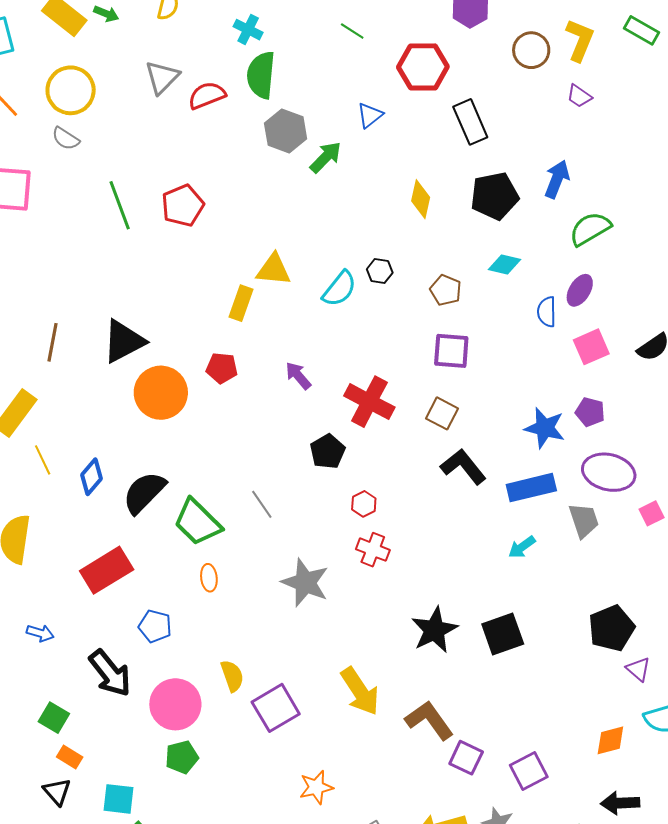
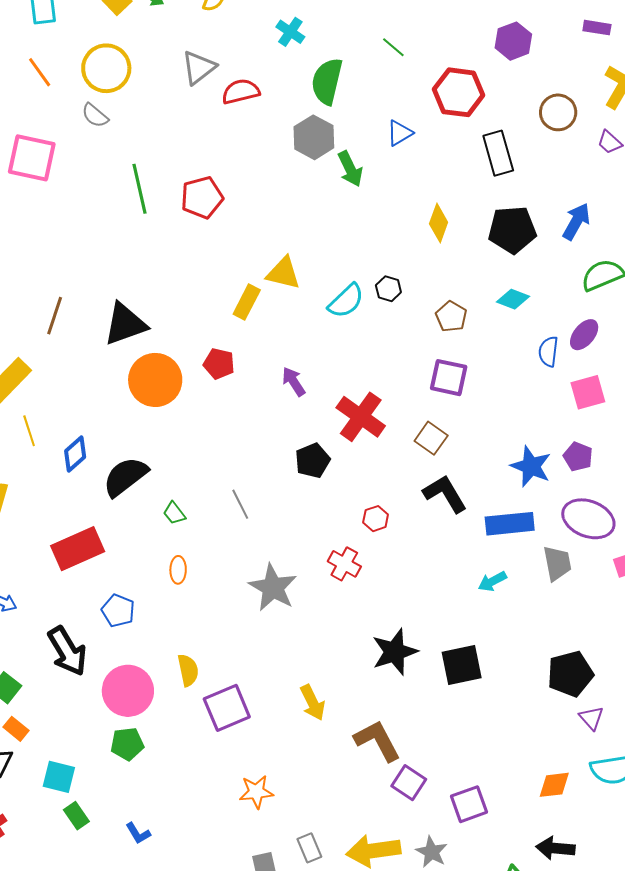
brown circle: (531, 50) -> (558, 112), moved
green semicircle: (261, 75) -> (327, 81), moved
green arrow: (326, 157) -> (350, 169), turned 102
red hexagon: (364, 504) -> (376, 519), moved
green trapezoid: (197, 522) -> (174, 513), size x0.5
yellow arrow: (360, 691) -> (313, 703), size x0.7

